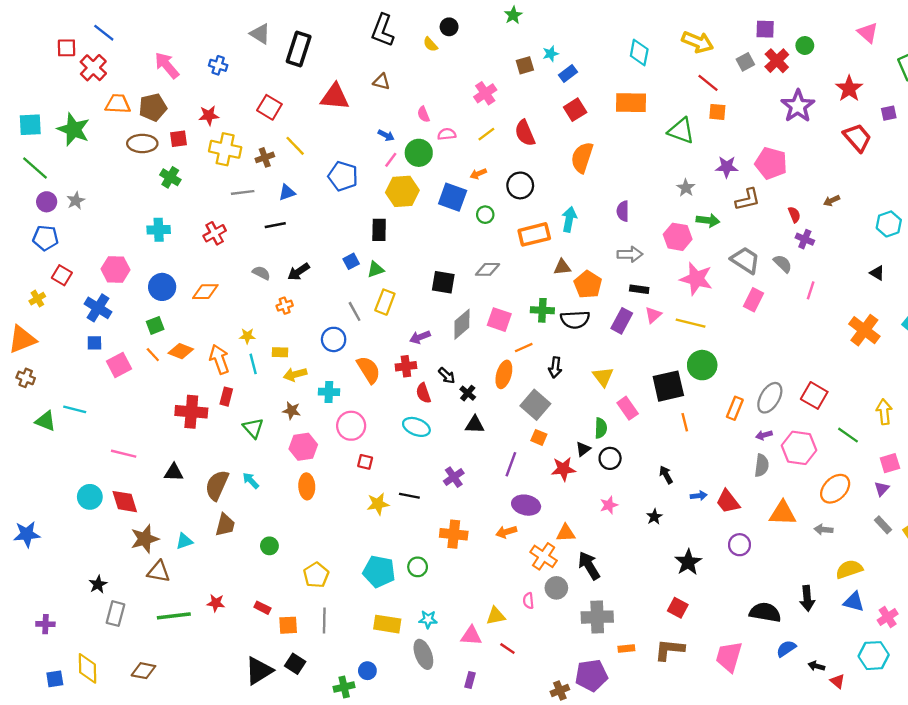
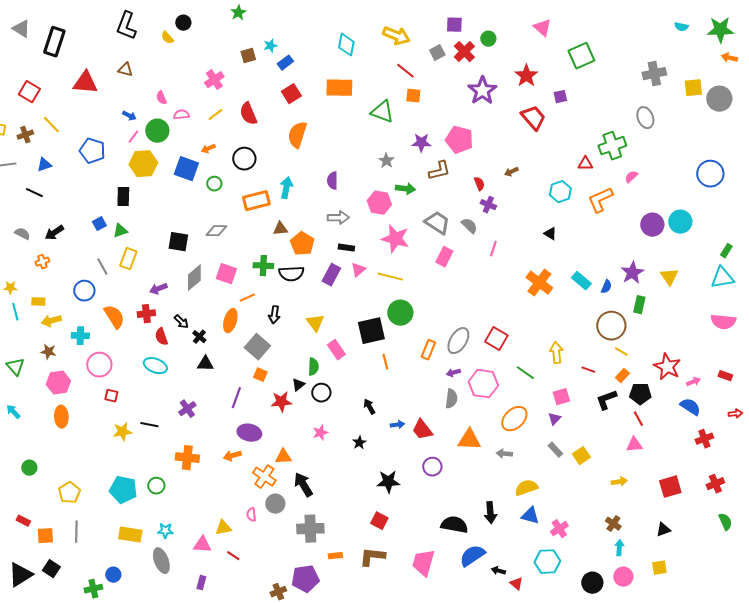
black line: (275, 225) -> (34, 193), turned 36
black star: (688, 562) -> (388, 482), turned 30
blue semicircle: (786, 649) -> (472, 556), size x1.5

